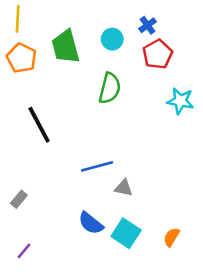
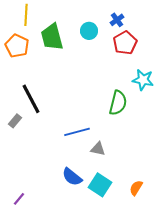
yellow line: (18, 19) -> (26, 15), moved
green semicircle: (110, 88) -> (118, 103), moved
gray rectangle: (19, 199) -> (15, 121), moved

